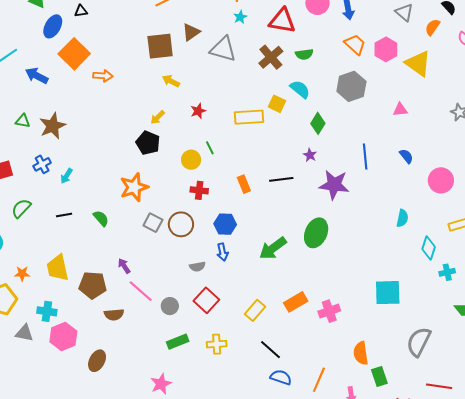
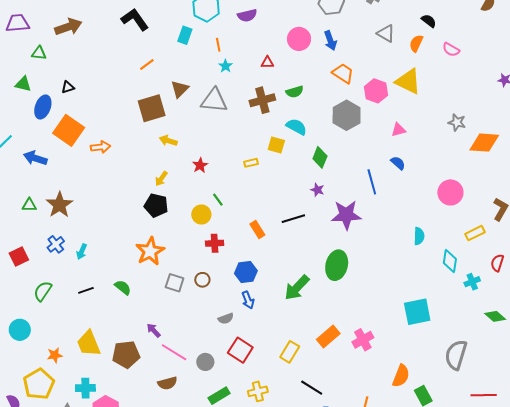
red triangle: (282, 21) -> (267, 62), size x0.5
pink hexagon: (386, 49) -> (376, 91), moved
brown cross: (271, 57) -> (262, 100), turned 35
yellow rectangle: (249, 117) -> (251, 163), size x0.5
blue semicircle: (406, 156) -> (398, 163), moved
brown circle: (181, 224) -> (202, 280), size x0.6
brown semicircle: (114, 315) -> (167, 383), moved
orange semicircle: (361, 353) -> (401, 376), turned -140

